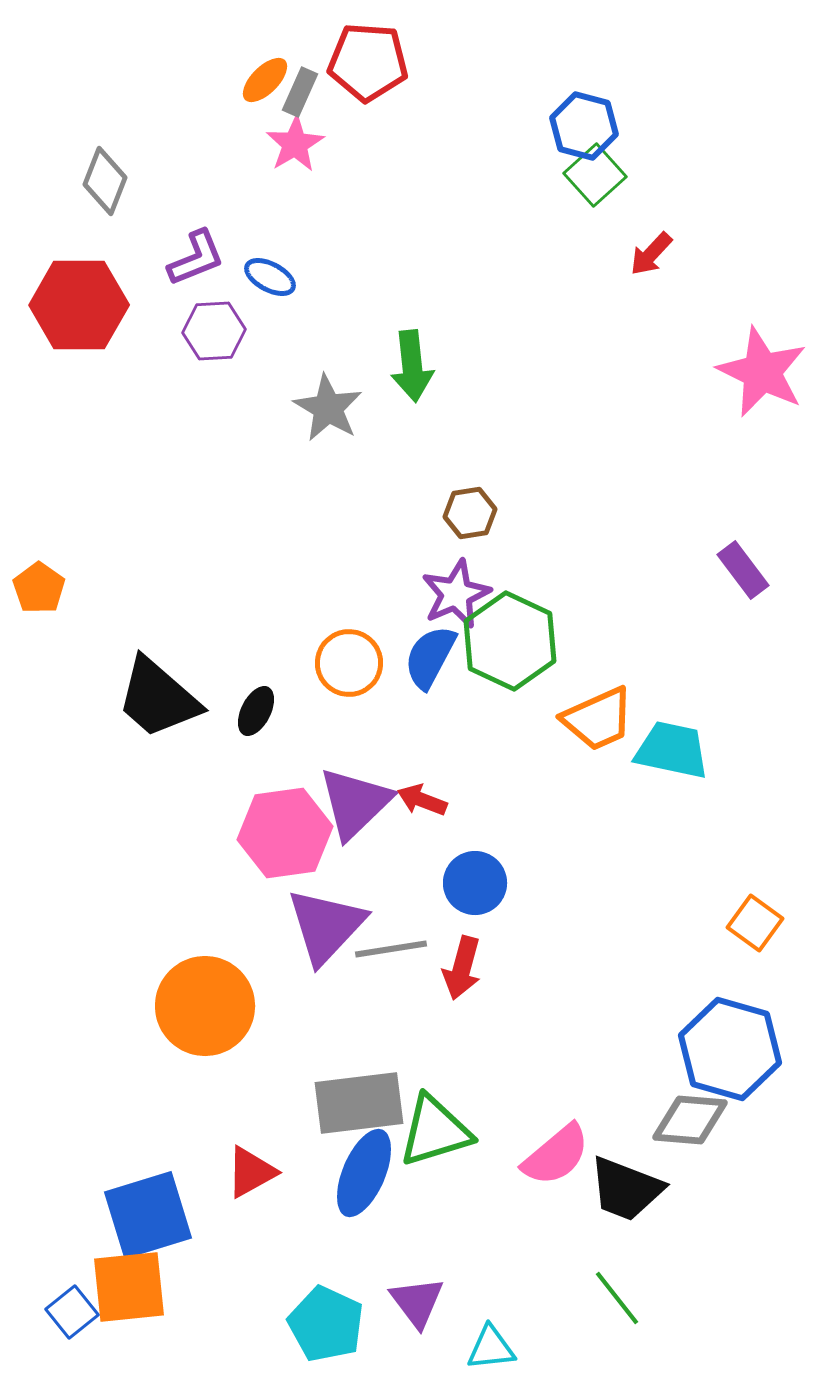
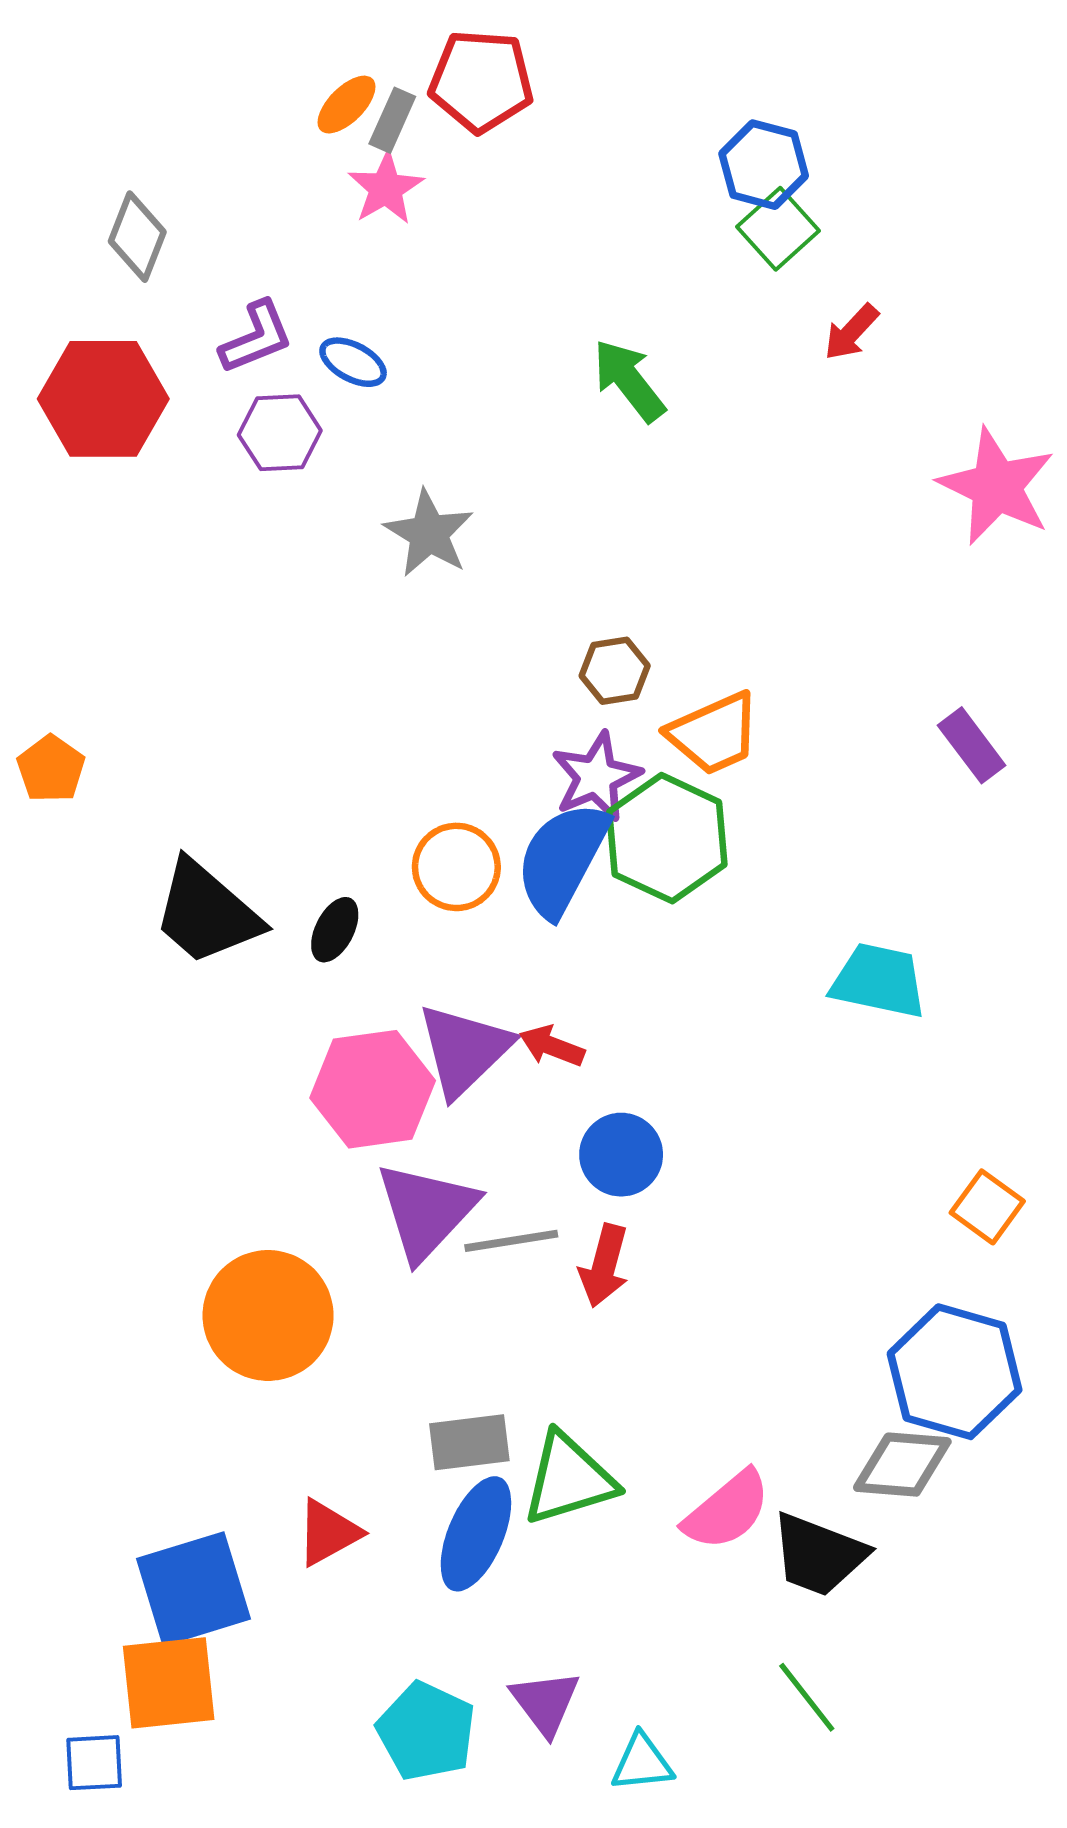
green arrow: (412, 366) -> (629, 380), moved, turned 148
blue semicircle: (430, 657) -> (562, 859), size x1.4
orange trapezoid: (598, 719) -> (714, 734), moved
gray rectangle: (359, 1103) -> (469, 1442), size x0.7
blue square: (72, 1312) -> (94, 1763), moved, turned 36

